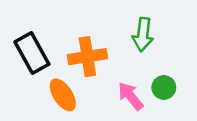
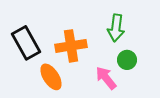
green circle: (164, 87) -> (127, 60), moved

